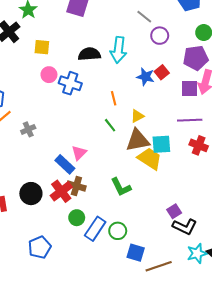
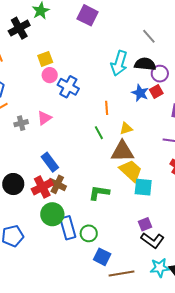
purple circle: (160, 36) -> (160, 74), moved
yellow square: (42, 47) -> (45, 59), moved, turned -35
black semicircle: (89, 54) -> (145, 64), moved
cyan square: (161, 144) -> (143, 187), moved
pink triangle: (79, 153) -> (44, 118), moved
green L-shape: (121, 187) -> (99, 193), turned 115
green circle: (77, 218) -> (52, 214), size x1.5
blue rectangle: (95, 229) -> (68, 228), turned -60

